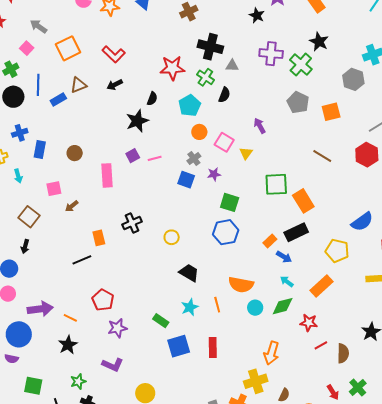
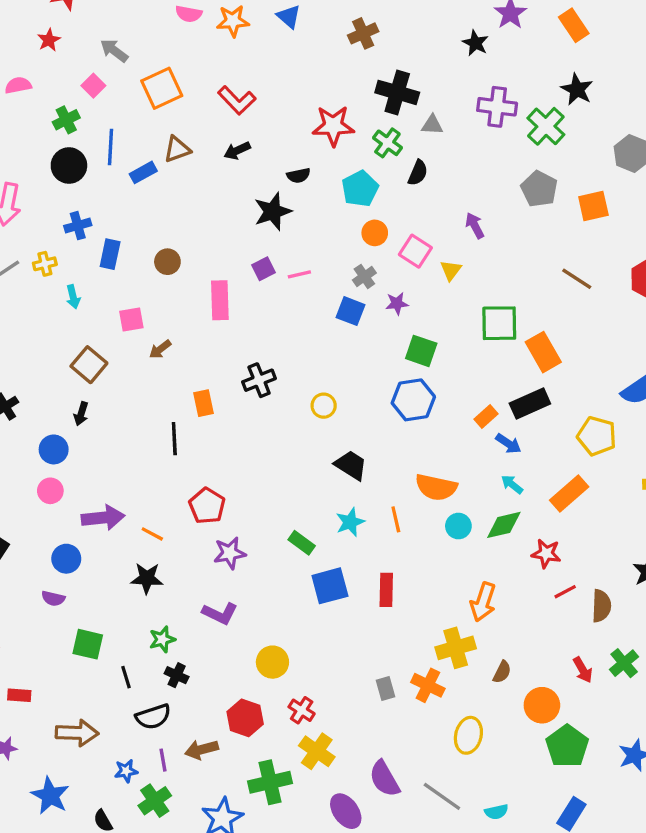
black semicircle: (152, 99) -> (298, 175), turned 56
black line: (82, 260) -> (174, 439), turned -72
blue circle: (19, 334) -> (66, 559), size x0.7
black star: (68, 345) -> (147, 578), turned 30

